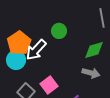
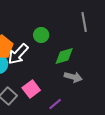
green diamond: (94, 50) -> (64, 56), moved

